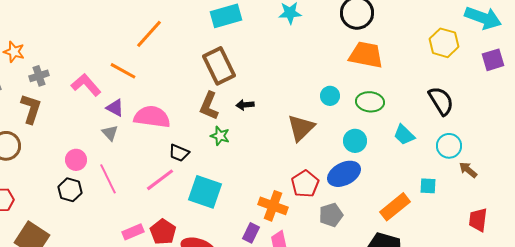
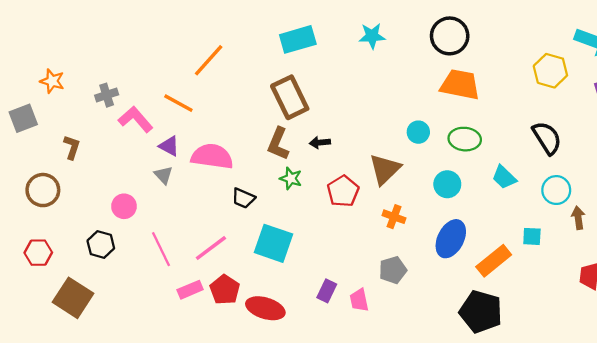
gray cross: (39, 76) -> (107, 95), moved
brown L-shape: (31, 109) -> (72, 147), size x0.7
brown arrow: (468, 170) -> (578, 218), turned 42
blue ellipse: (344, 174) -> (451, 239), moved, turned -36
pink line: (108, 179) -> (161, 249), moved
pink line: (160, 180) -> (211, 248), moved
red pentagon: (305, 184) -> (343, 191), moved
black hexagon: (70, 190) -> (101, 245), moved
orange cross: (273, 206) -> (394, 217), moved, size x0.7
gray pentagon: (331, 215) -> (393, 270), moved

